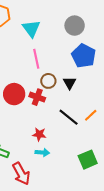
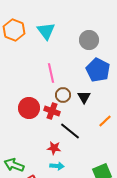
cyan triangle: (31, 29) -> (46, 31), moved
orange line: (91, 115) -> (105, 121), moved
black line: (69, 117) -> (70, 131), moved

